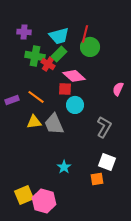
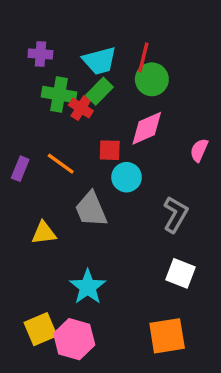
pink diamond: (74, 76) -> (147, 128), moved, turned -65
purple rectangle: (12, 100) -> (20, 169), turned -48
yellow triangle: (34, 122) -> (44, 233), moved
cyan star: (64, 167) -> (88, 287), moved, size x1.5
orange square: (97, 179) -> (167, 336), moved, size x1.6

